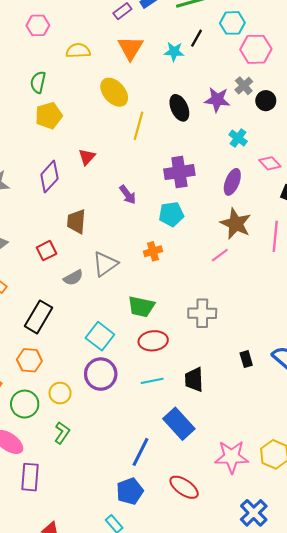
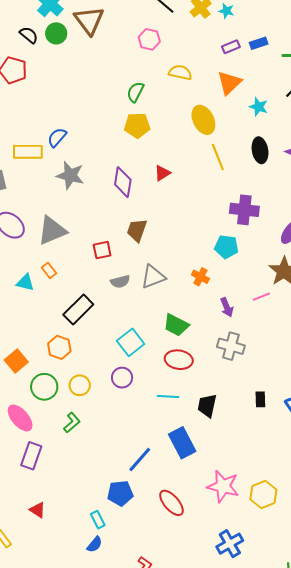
cyan star: (174, 52) -> (259, 107), moved
yellow line: (139, 126) -> (218, 157), turned -52
purple diamond: (49, 177) -> (123, 182), turned -48
purple arrow: (128, 195) -> (227, 307), moved
orange cross: (153, 251) -> (200, 277), turned 30
purple circle: (101, 374) -> (122, 378), size x0.7

